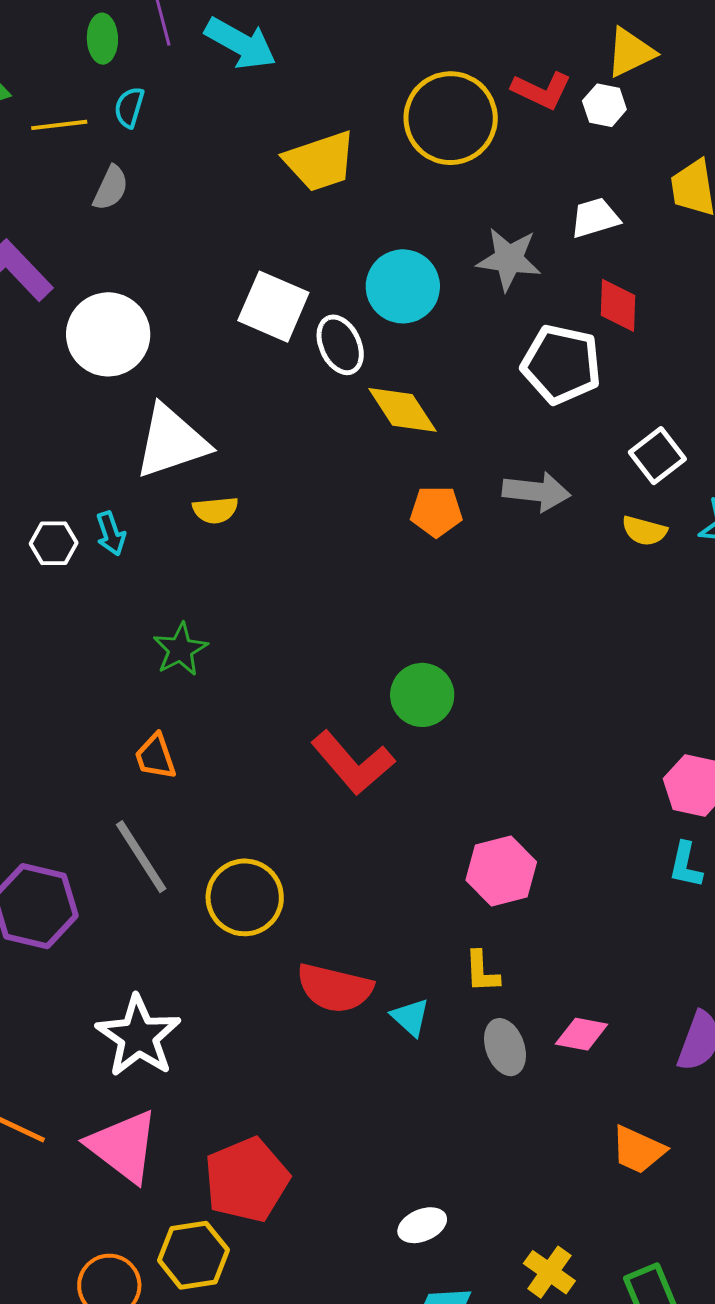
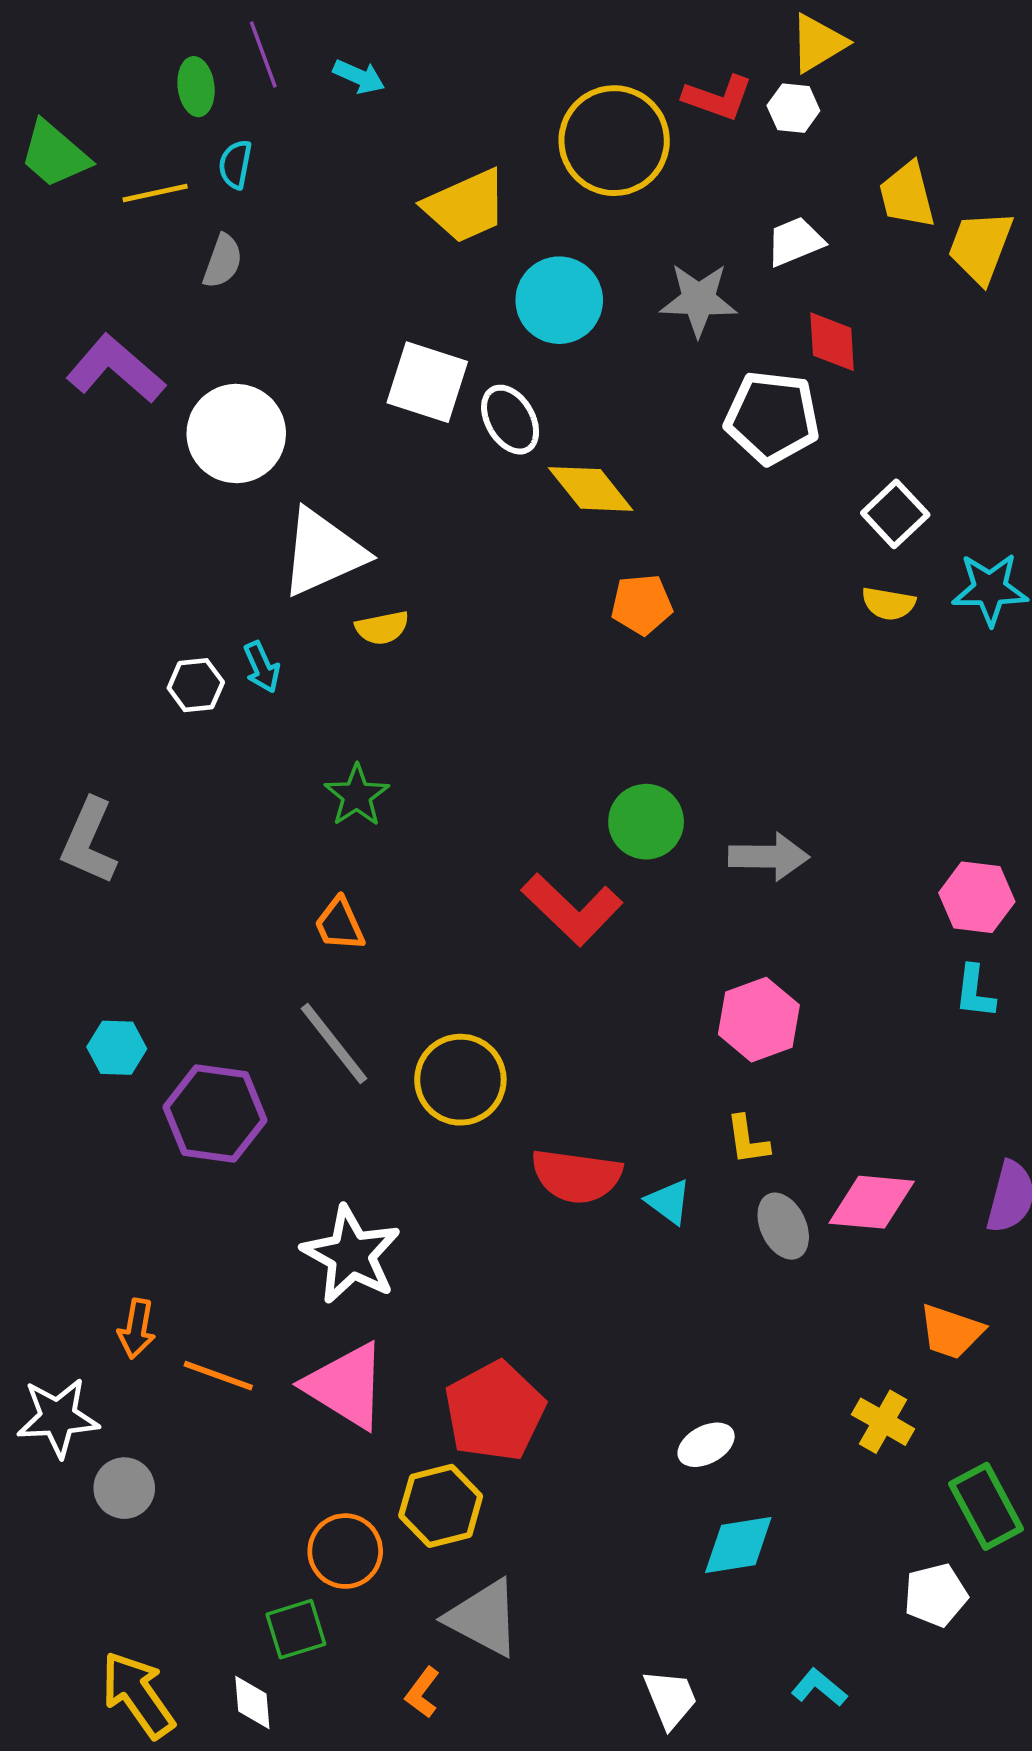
cyan arrow: (241, 43) -> (359, 77), size x0.6
cyan circle: (403, 286) -> (559, 300), moved
gray arrow: (536, 492) -> (769, 857), moved
pink diamond: (582, 1034) -> (872, 1202), size x1.4
yellow cross: (549, 1272) -> (883, 1422), moved

